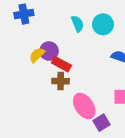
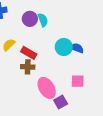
cyan circle: (103, 24) -> (64, 47), moved
purple circle: (49, 51) -> (30, 19), moved

